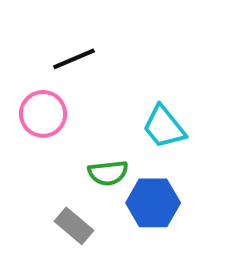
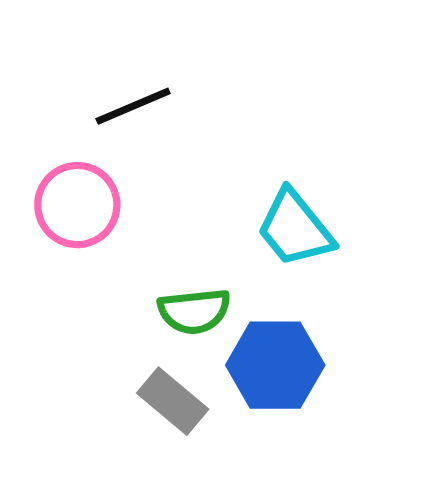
gray rectangle: (74, 226) -> (173, 401), moved

